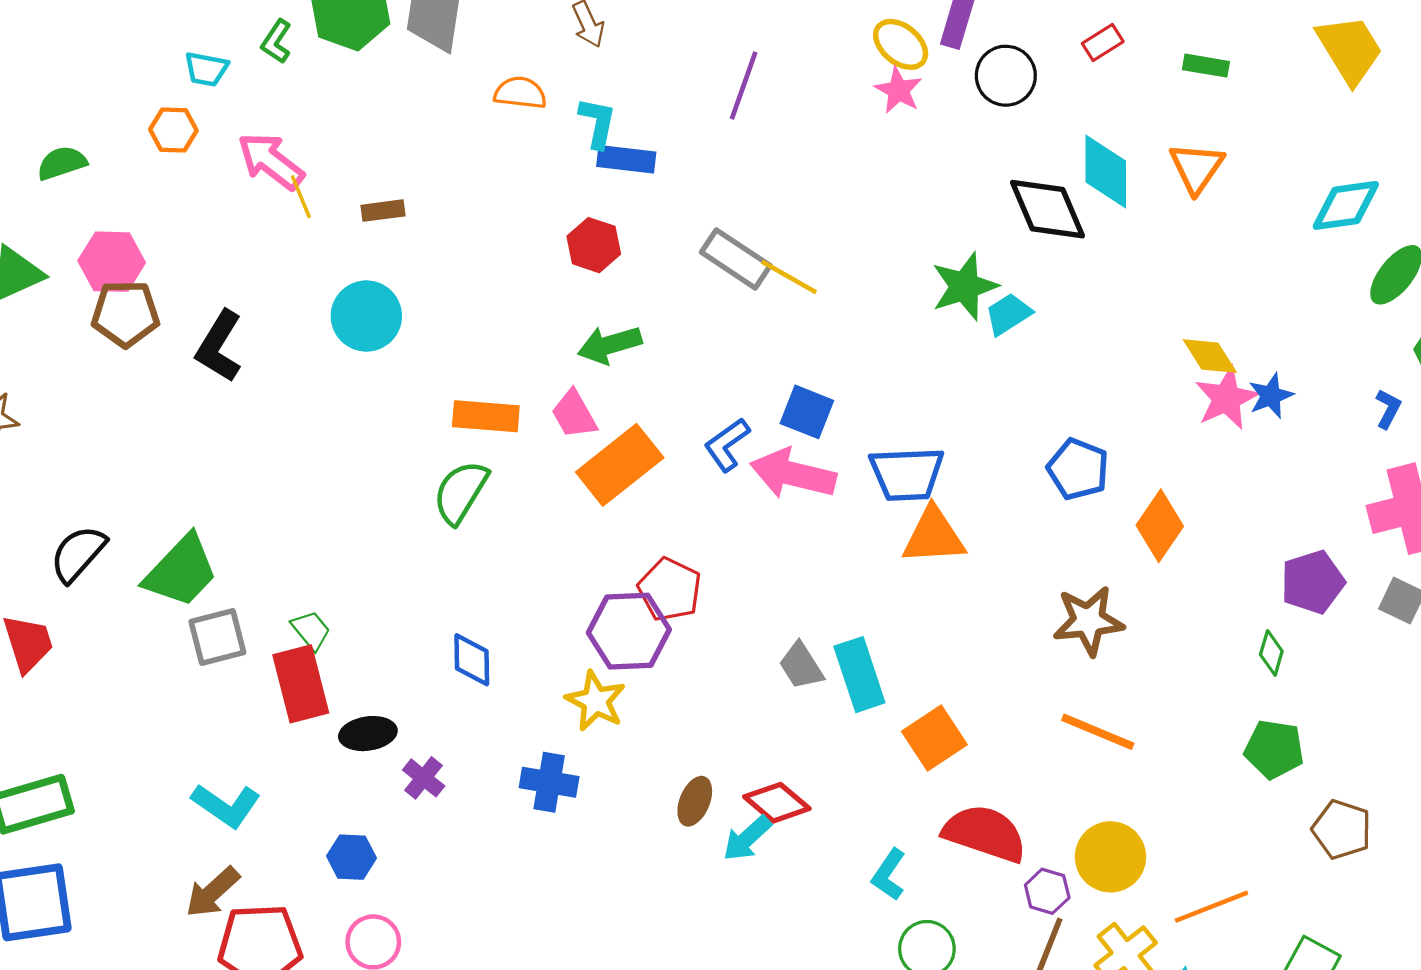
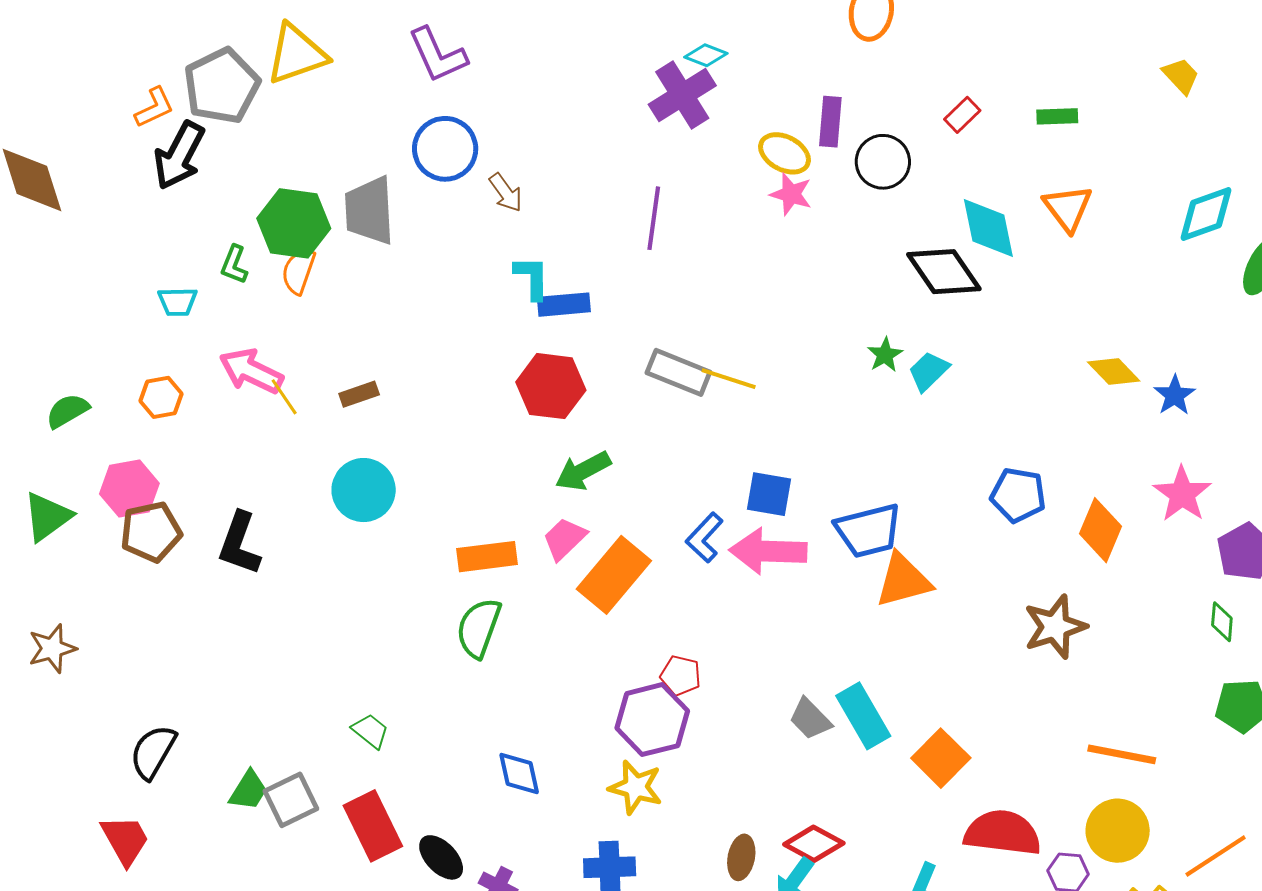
yellow trapezoid: (1350, 49) -> (1181, 76), size x0.6
orange semicircle: (520, 93) -> (298, 271), moved, turned -66
orange hexagon: (173, 130) -> (161, 397), moved
red hexagon: (594, 245) -> (551, 386), size x1.4
green star: (965, 286) -> (885, 355), size x0.6
pink star: (1226, 398) -> (1182, 494), moved
pink trapezoid: (574, 414) -> (564, 539), turned 87
green trapezoid: (181, 571) -> (248, 790), moved, size x0.6
red pentagon: (670, 589) -> (681, 676), size x0.7
green trapezoid: (311, 630) -> (370, 731), moved
orange line: (1098, 732) -> (1122, 754), moved
black ellipse: (368, 734) -> (441, 857), turned 66

